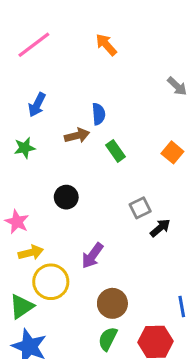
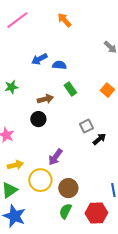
blue arrow: (37, 105) -> (39, 59), moved, turned 35
blue semicircle: (99, 114) -> (59, 65), turned -80
brown arrow: (77, 136) -> (45, 99), moved
yellow arrow: (31, 253) -> (15, 165), moved
yellow circle: (51, 282) -> (40, 180), moved

